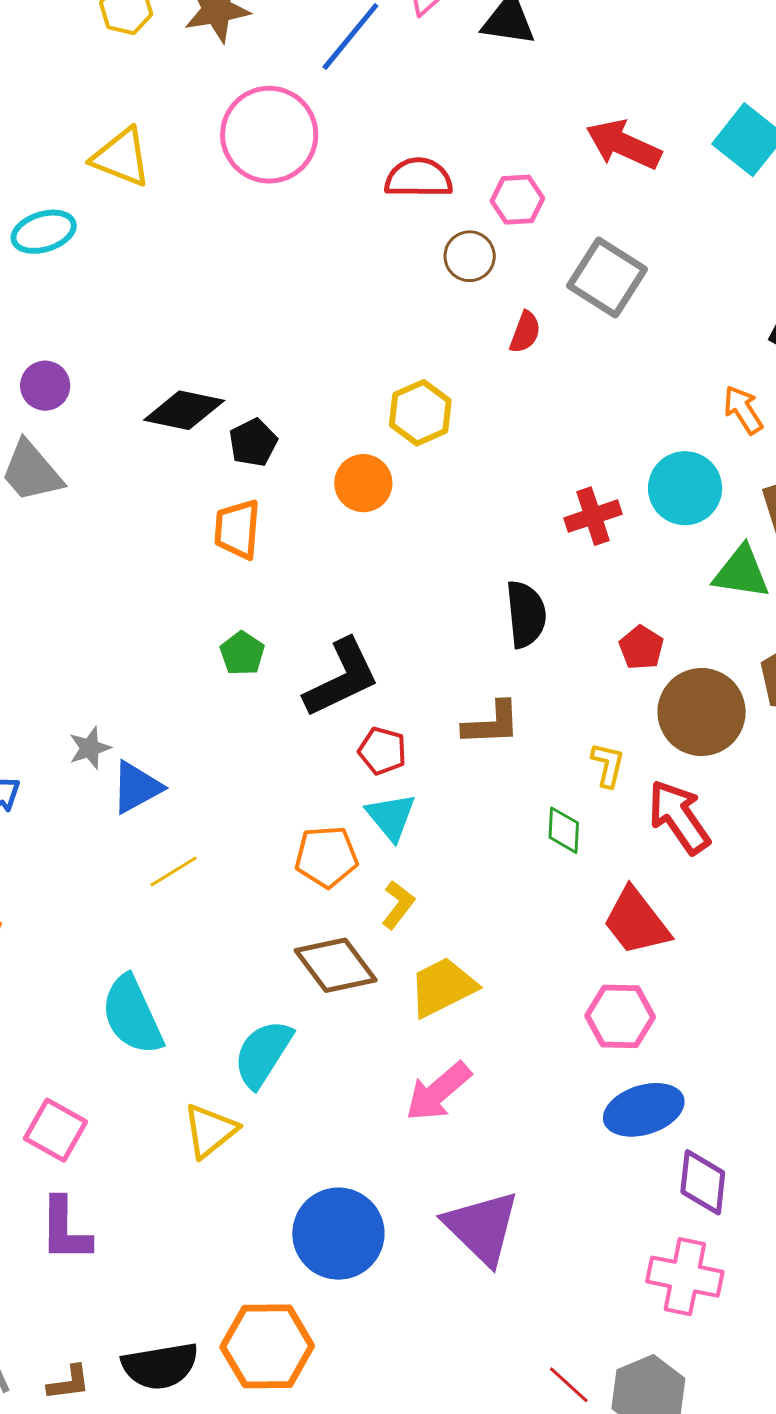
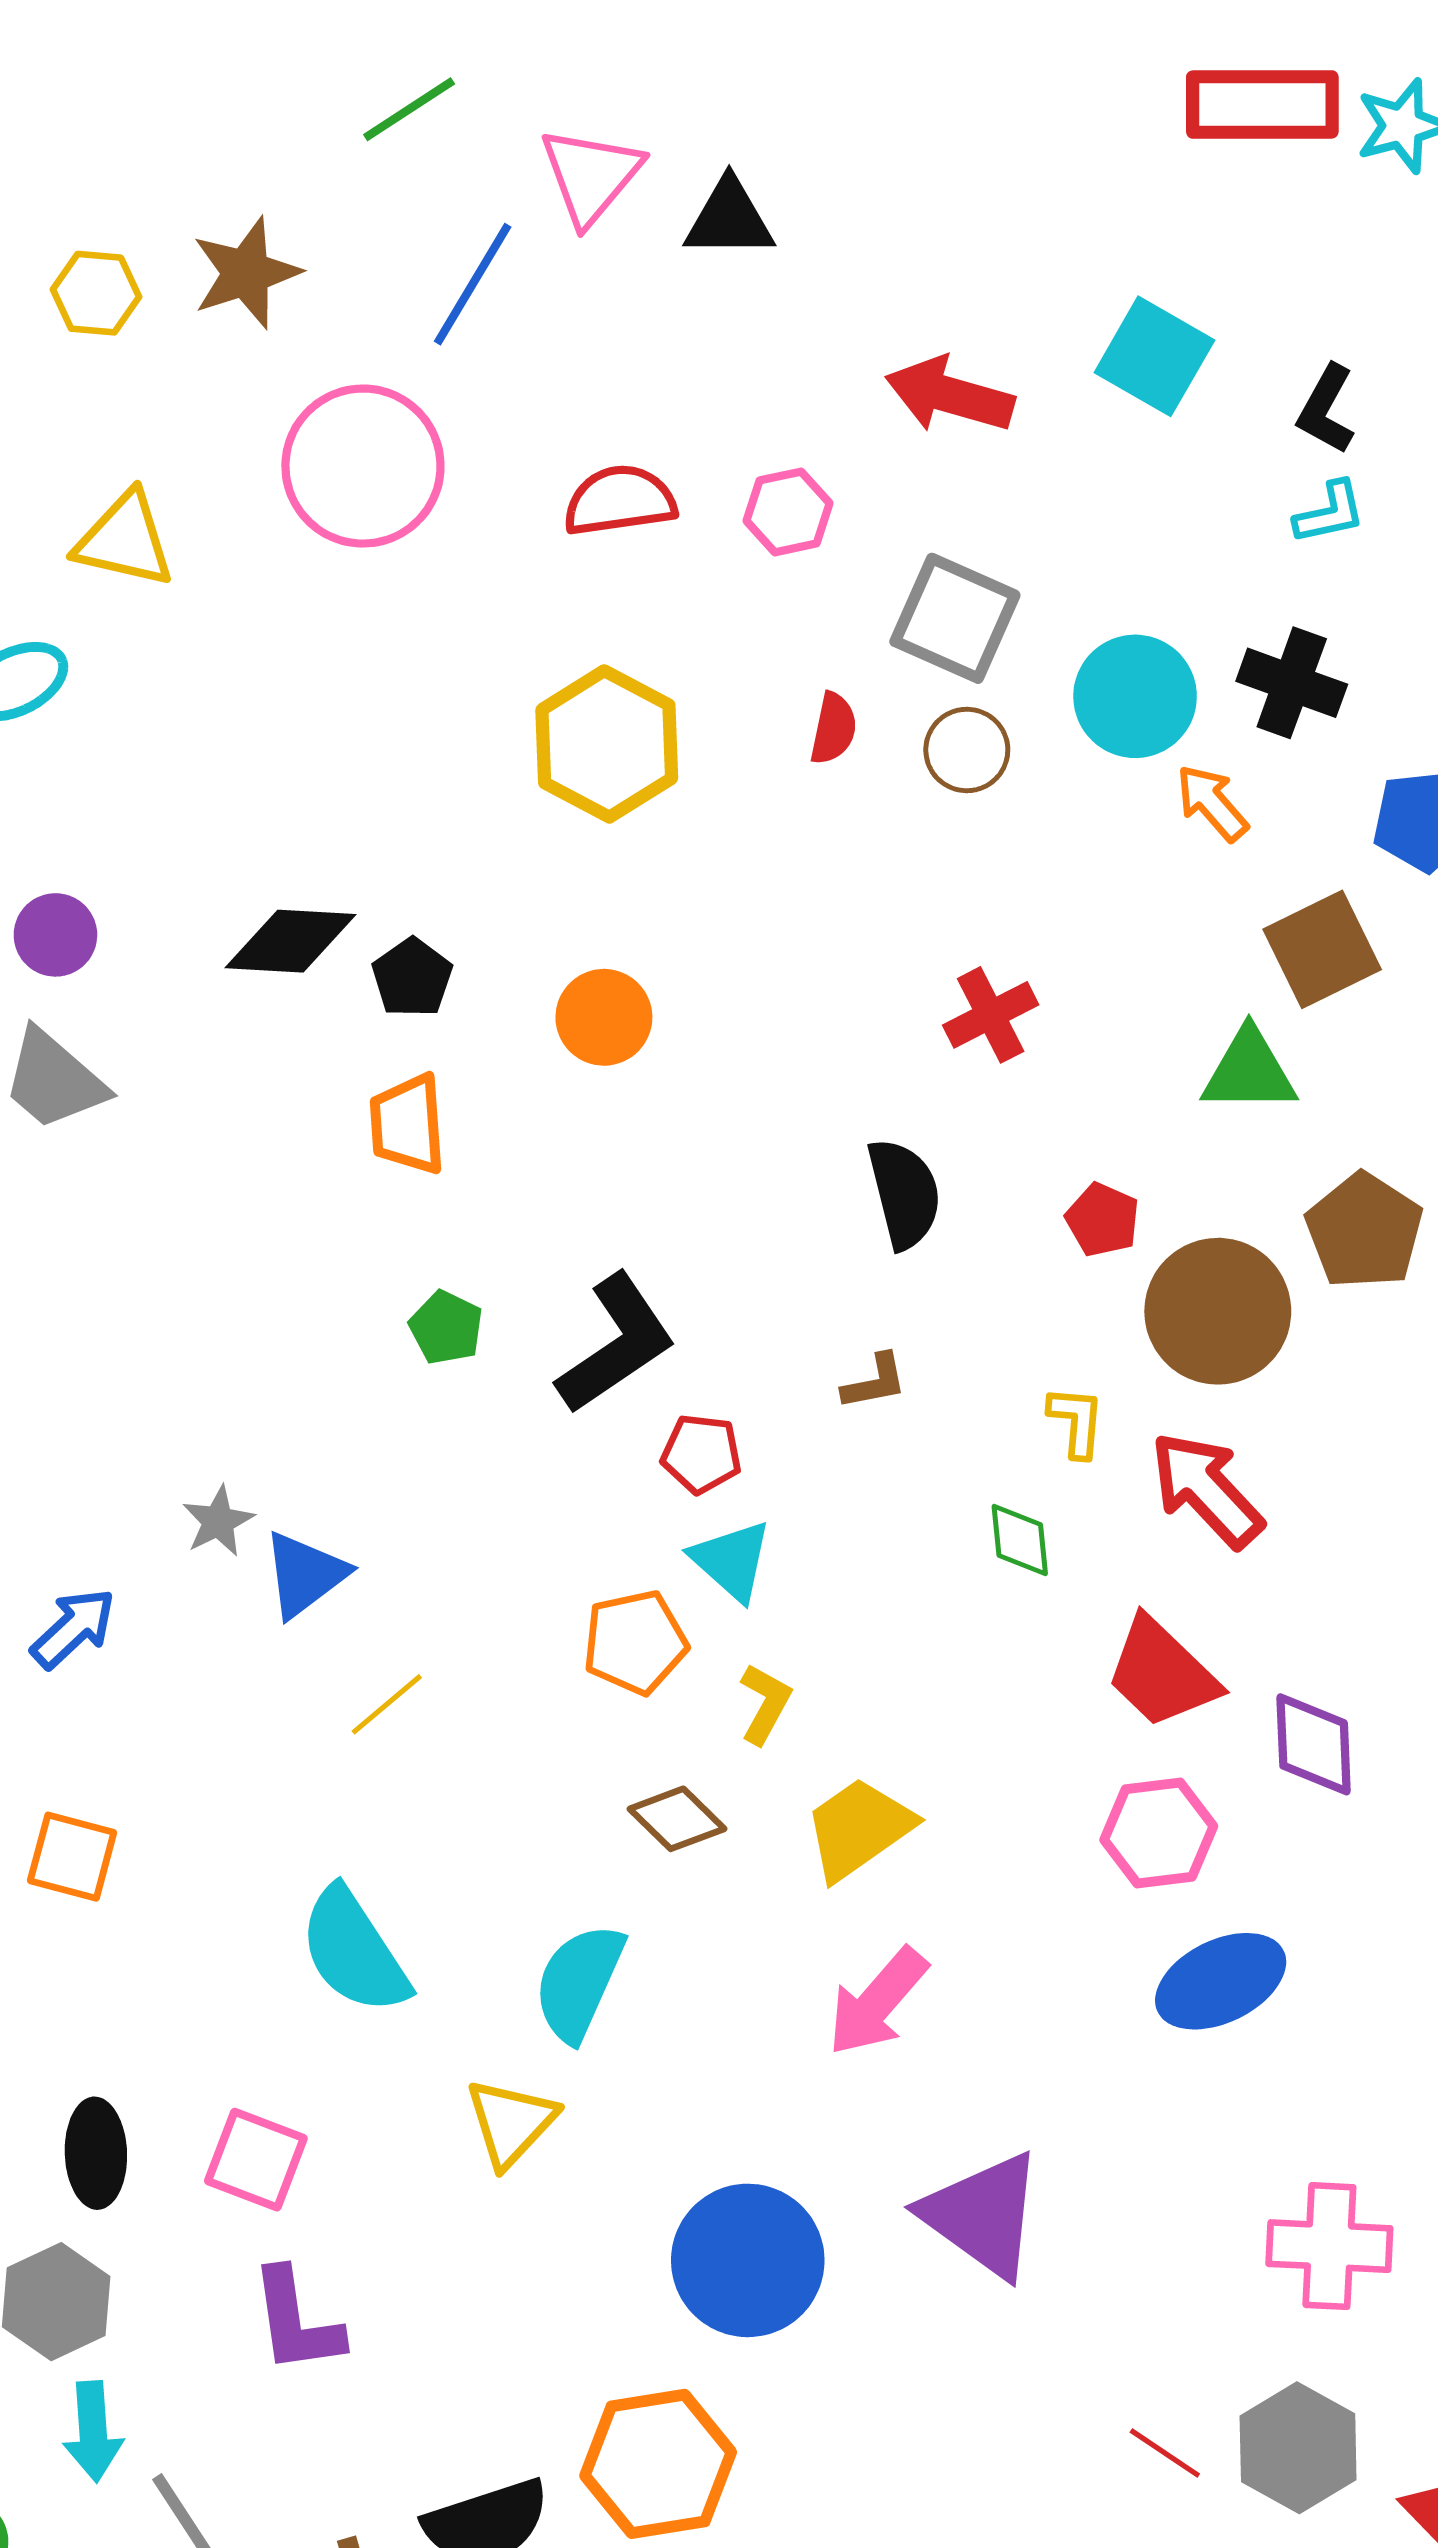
brown circle: (470, 256) -> (967, 750), moved
yellow hexagon: (420, 413) -> (607, 744), moved, size x1.4
cyan circle: (685, 488) -> (1135, 696), moved
brown L-shape: (492, 723) -> (875, 1382), size x0.7
brown diamond: (336, 965) -> (677, 1819), size x0.7
purple diamond: (703, 1182) -> (1314, 1744), moved

